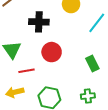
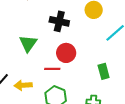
red line: (27, 71) -> (52, 69), moved

